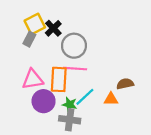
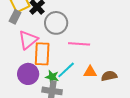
pink line: (75, 69) -> (79, 44), moved
pink triangle: (33, 79) -> (28, 40), moved, turned -30
brown semicircle: (125, 84) -> (109, 76), moved

